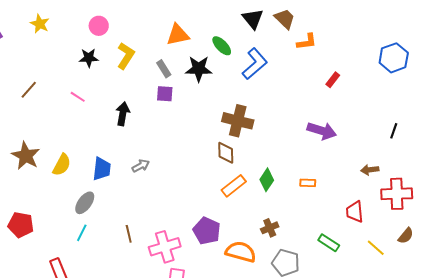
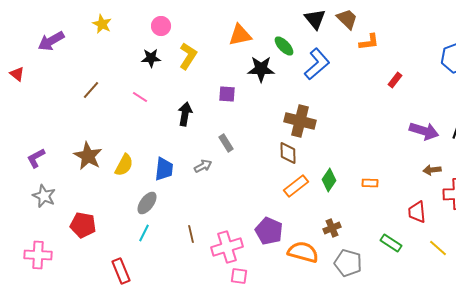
gray rectangle: (164, 69) -> (226, 143), moved
purple arrow: (322, 131) -> (424, 131), moved

